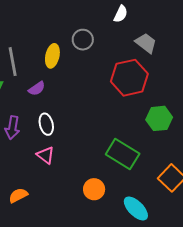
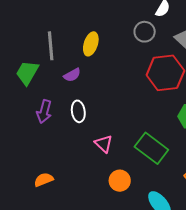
gray circle: (83, 40) -> (145, 32), moved
pink triangle: (46, 155) -> (104, 144), moved

